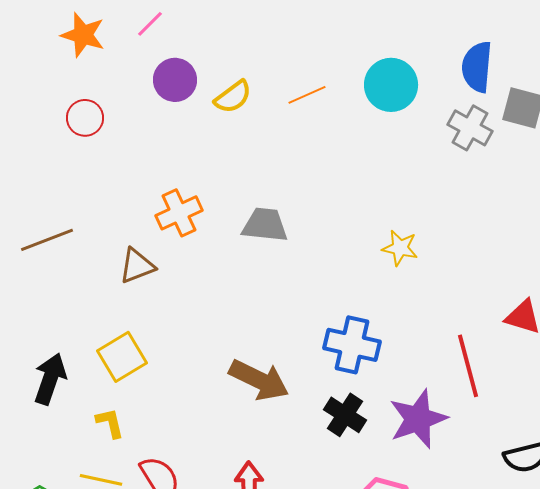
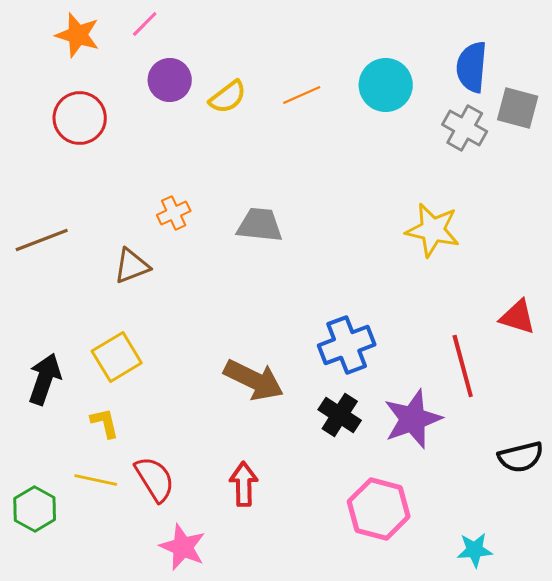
red circle: (85, 118) -> (80, 118), size x1.4
orange cross: (179, 213) -> (174, 213), size x0.7
yellow star: (400, 248) -> (433, 230), moved, size x1.5
blue cross: (352, 345) -> (347, 345), turned -34

